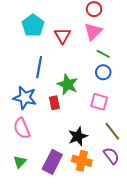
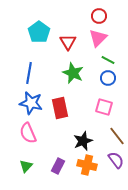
blue line: (39, 67) -> (29, 73), moved
green star: (68, 84) -> (73, 73), moved
red rectangle: (54, 103) -> (60, 108), size x1.5
purple rectangle: (52, 162) -> (58, 166), size x0.7

